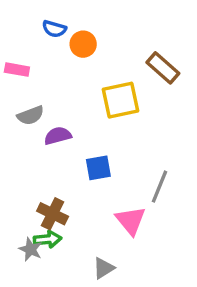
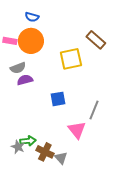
orange circle: (83, 44) -> (31, 41), moved, size x1.6
purple semicircle: (58, 136) -> (25, 80), moved
brown cross: (53, 214) -> (45, 152), moved
gray triangle: (103, 268) -> (61, 158), turned -40

